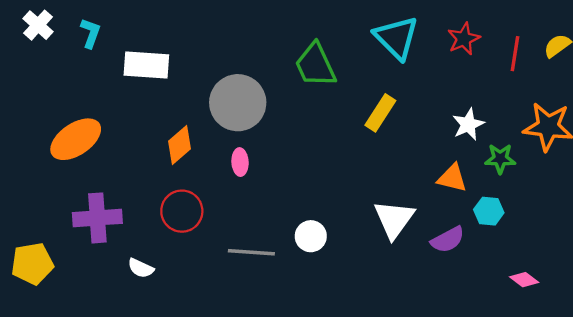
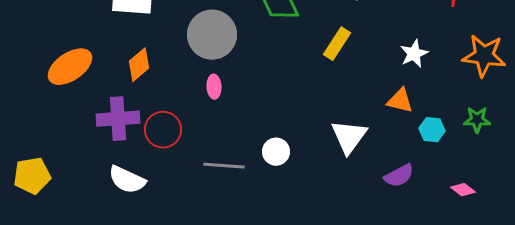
orange diamond: (180, 145) -> (139, 65), moved
green star: (500, 159) -> (477, 120), moved
purple cross: (97, 218) -> (118, 119), moved
purple semicircle: (448, 240) -> (399, 176), moved
white semicircle: (141, 268) -> (127, 180), size x1.6

